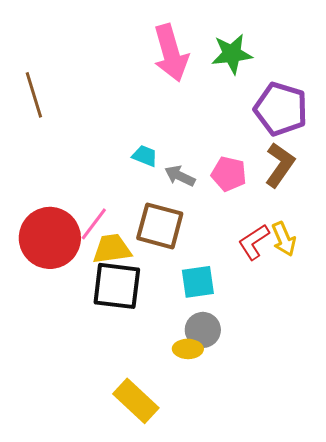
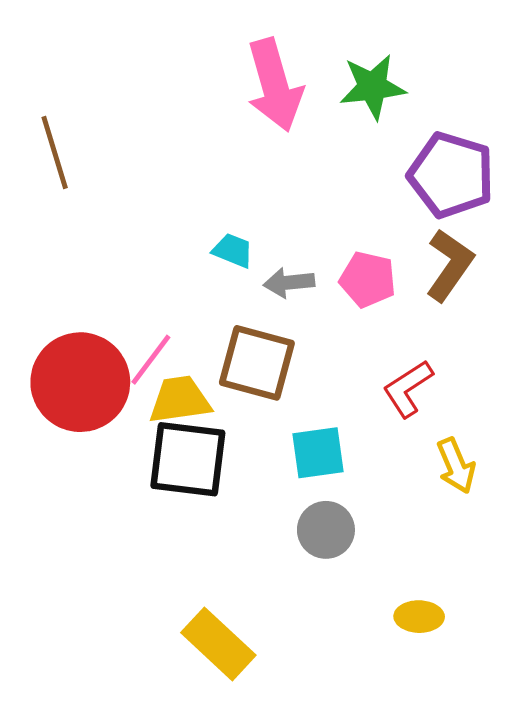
gray arrow: (180, 176) -> (289, 283), turned -32
yellow arrow: (284, 239) -> (456, 466), moved
yellow ellipse: (188, 349) -> (419, 617), moved

